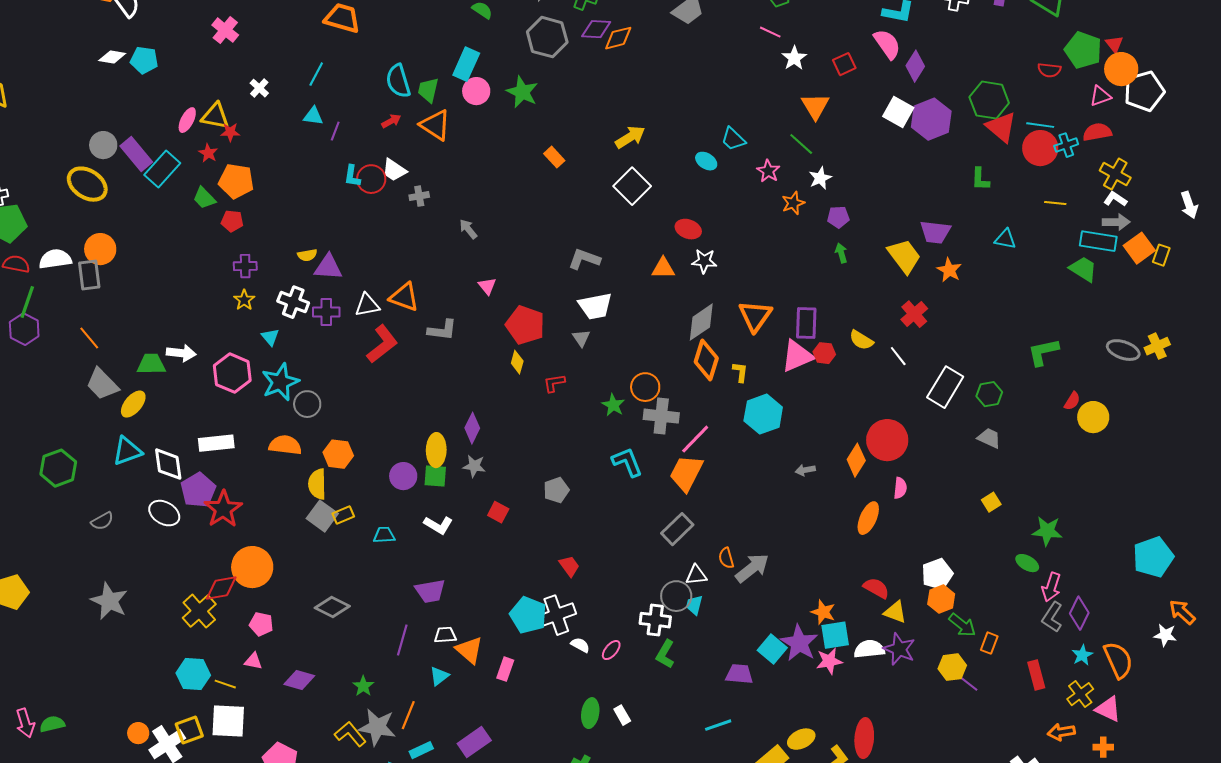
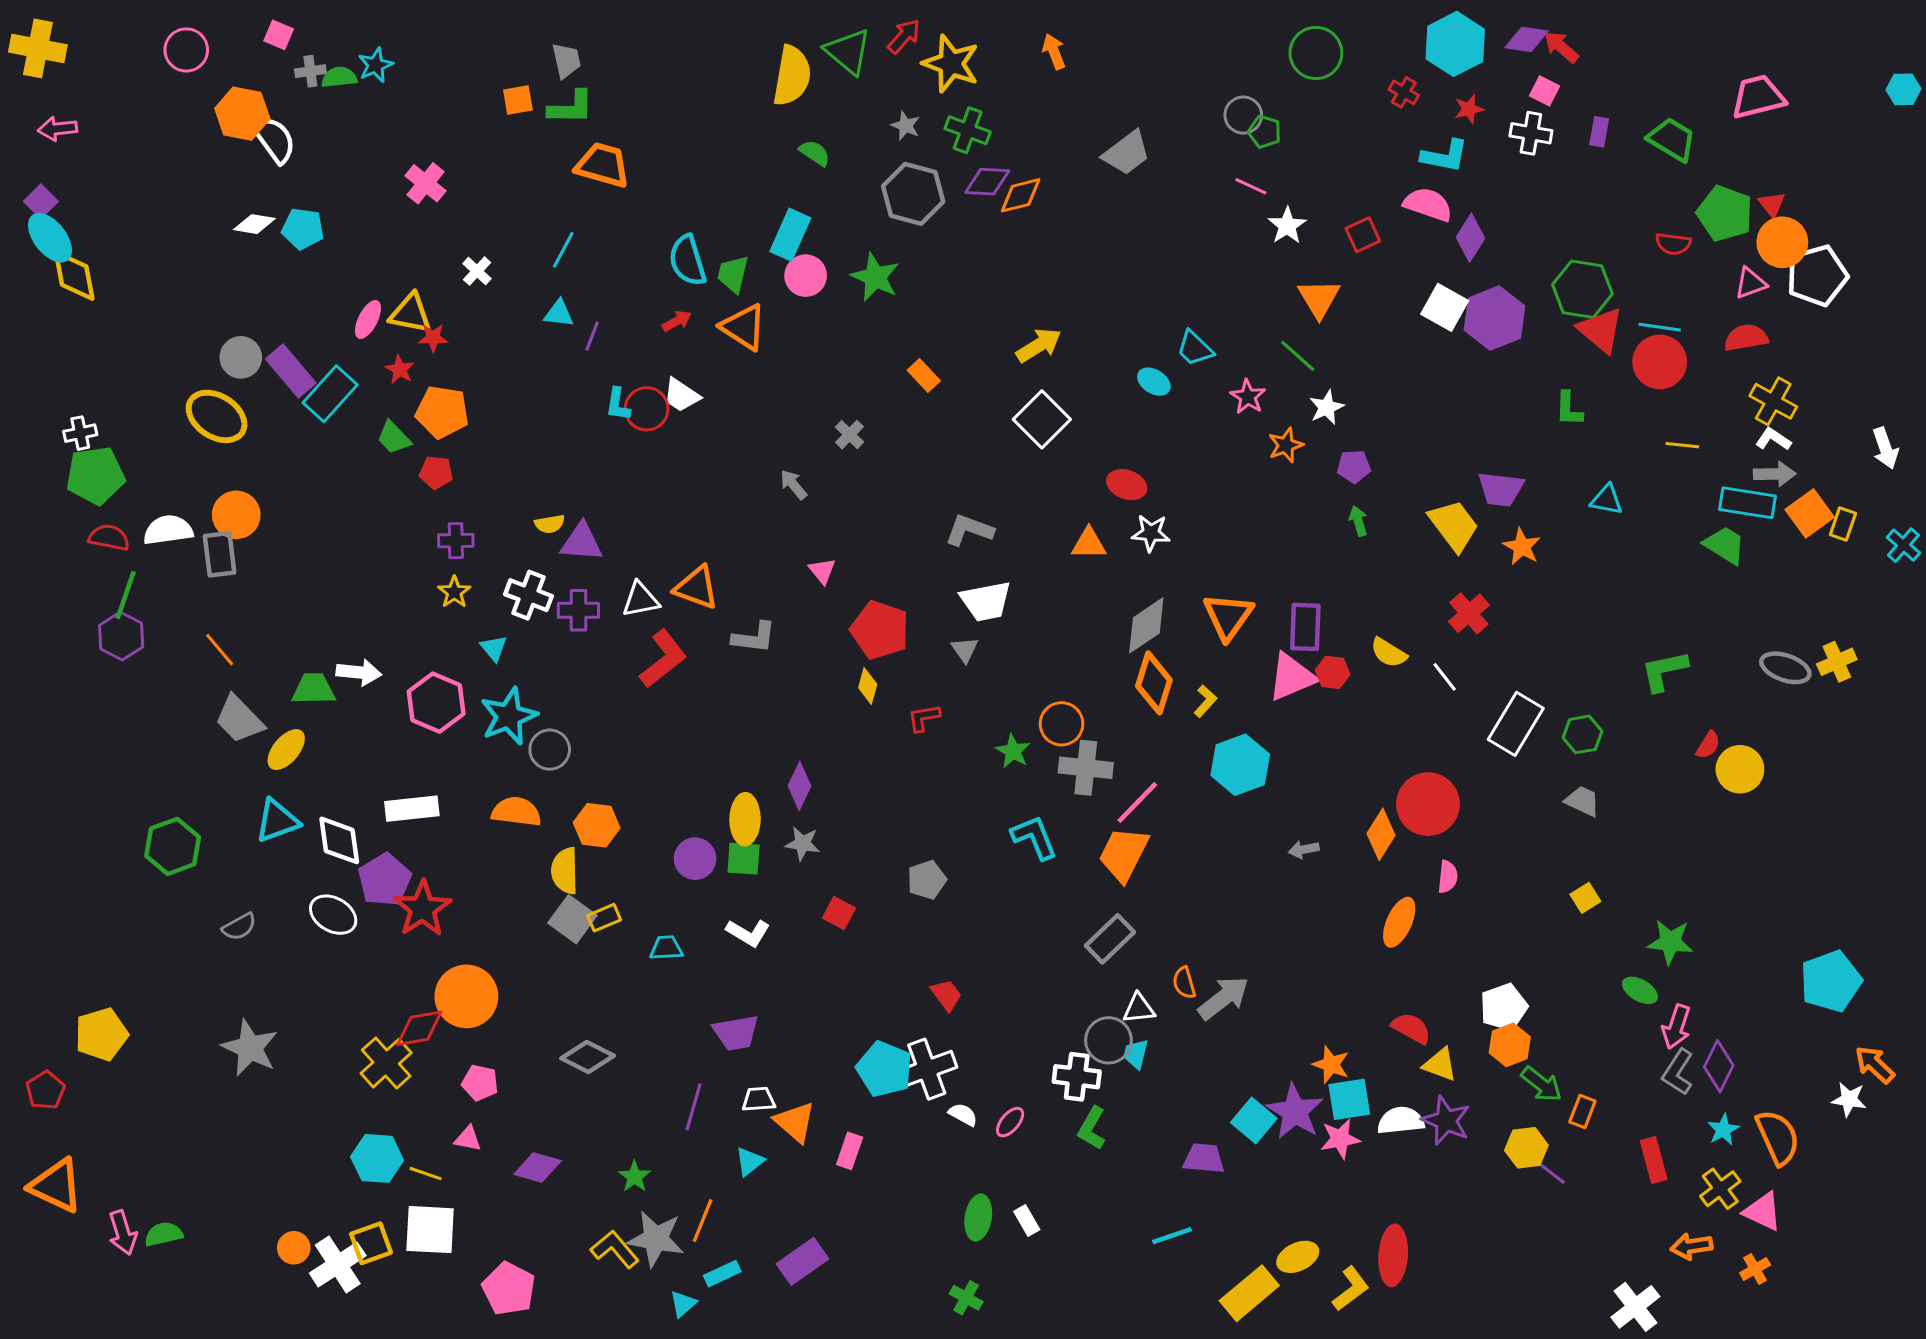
pink semicircle: (887, 44) -> (1428, 204), turned -36
cyan cross: (1066, 145) -> (1903, 545), moved, turned -30
gray cross: (419, 196) -> (850, 435), moved, turned -36
yellow L-shape: (740, 372) -> (1205, 701), turned 35
orange cross: (1103, 747) -> (1755, 1269), turned -30

